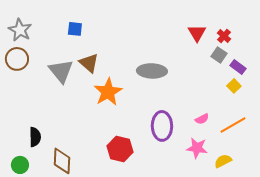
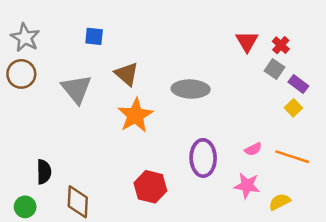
brown triangle: (89, 63) -> (127, 74), moved
orange line: (233, 125) -> (292, 157), turned 48

